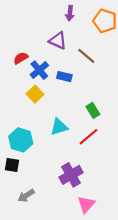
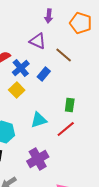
blue rectangle: (64, 77) -> (44, 74), turned -64
green rectangle: (93, 110) -> (70, 105), turned 40
purple cross: (71, 175) -> (38, 159), moved

